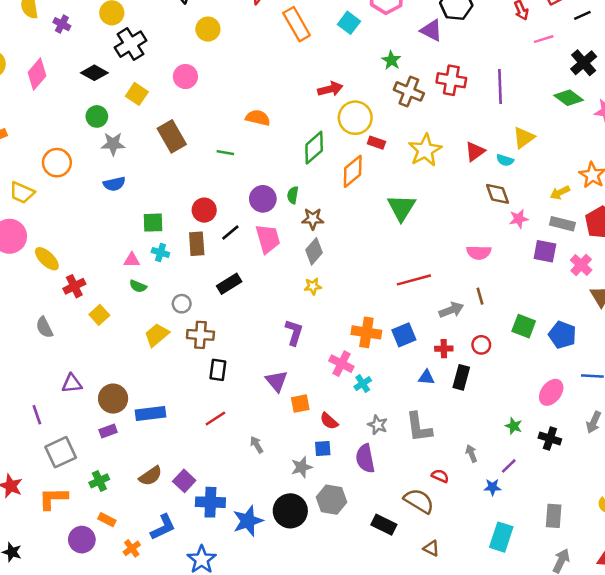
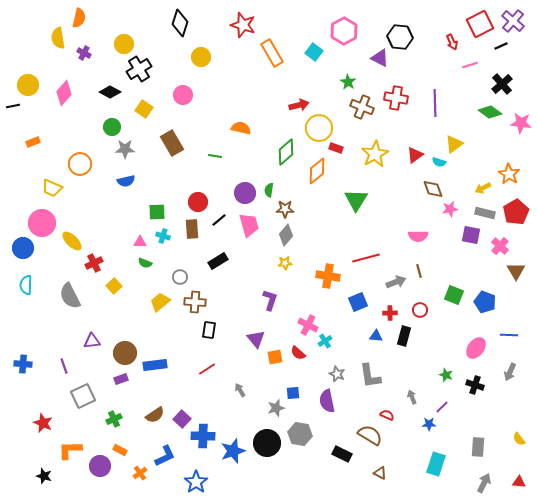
gray semicircle: (44, 327) -> (70, 296), size x1.5
orange cross: (366, 332) -> (328, 276), moved
red semicircle: (329, 421) -> (298, 353), moved
orange L-shape: (53, 498) -> (70, 450), moved

